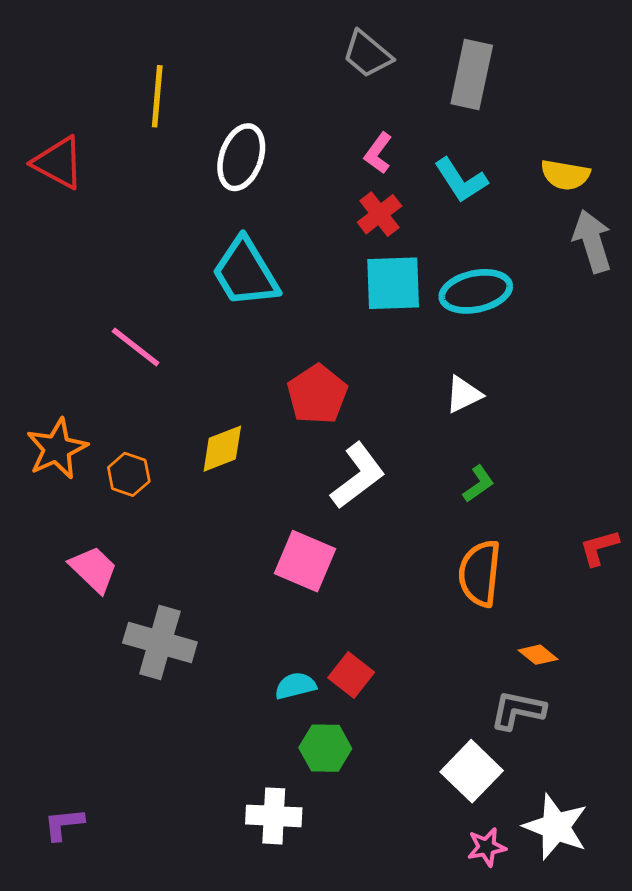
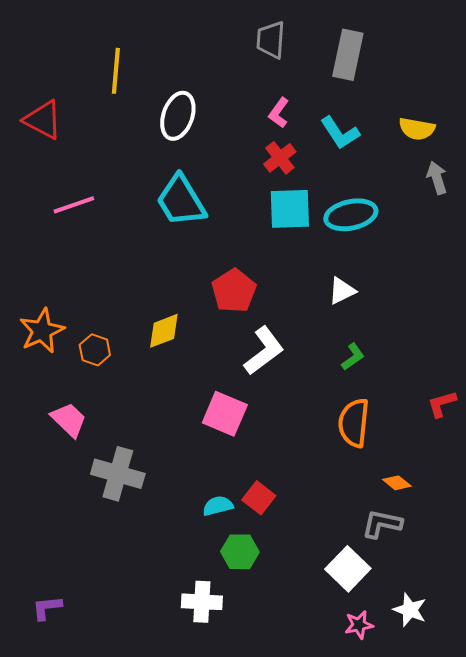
gray trapezoid: (367, 54) -> (271, 40), turned 54
gray arrow: (592, 241) -> (437, 178), size x0.7
pink line: (136, 347) -> (74, 205), moved, turned -57
white star: (556, 827) -> (410, 610), size x0.7

